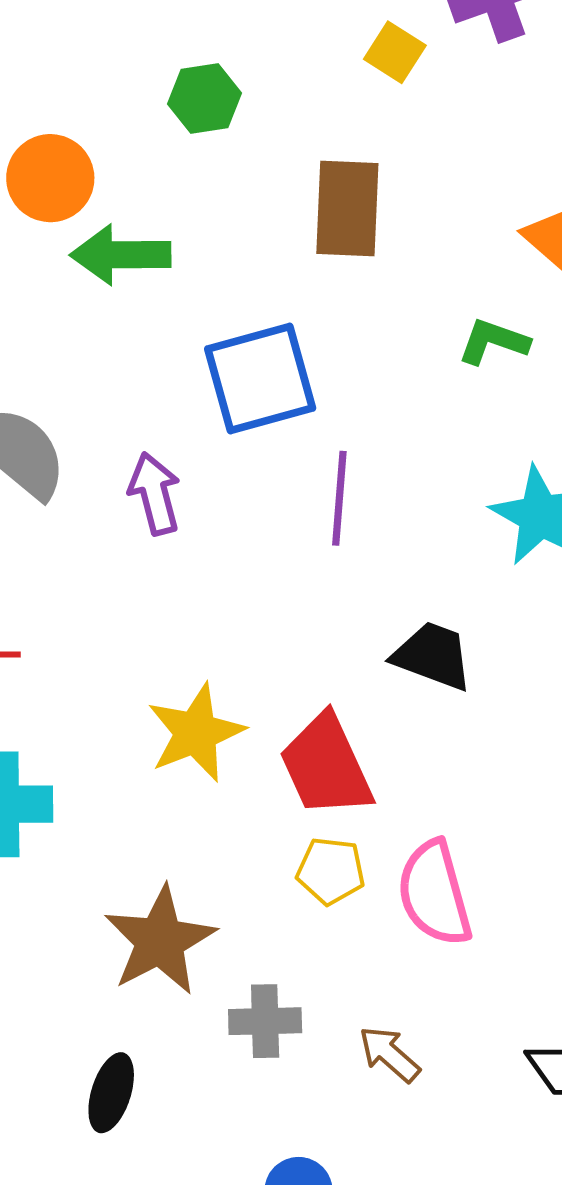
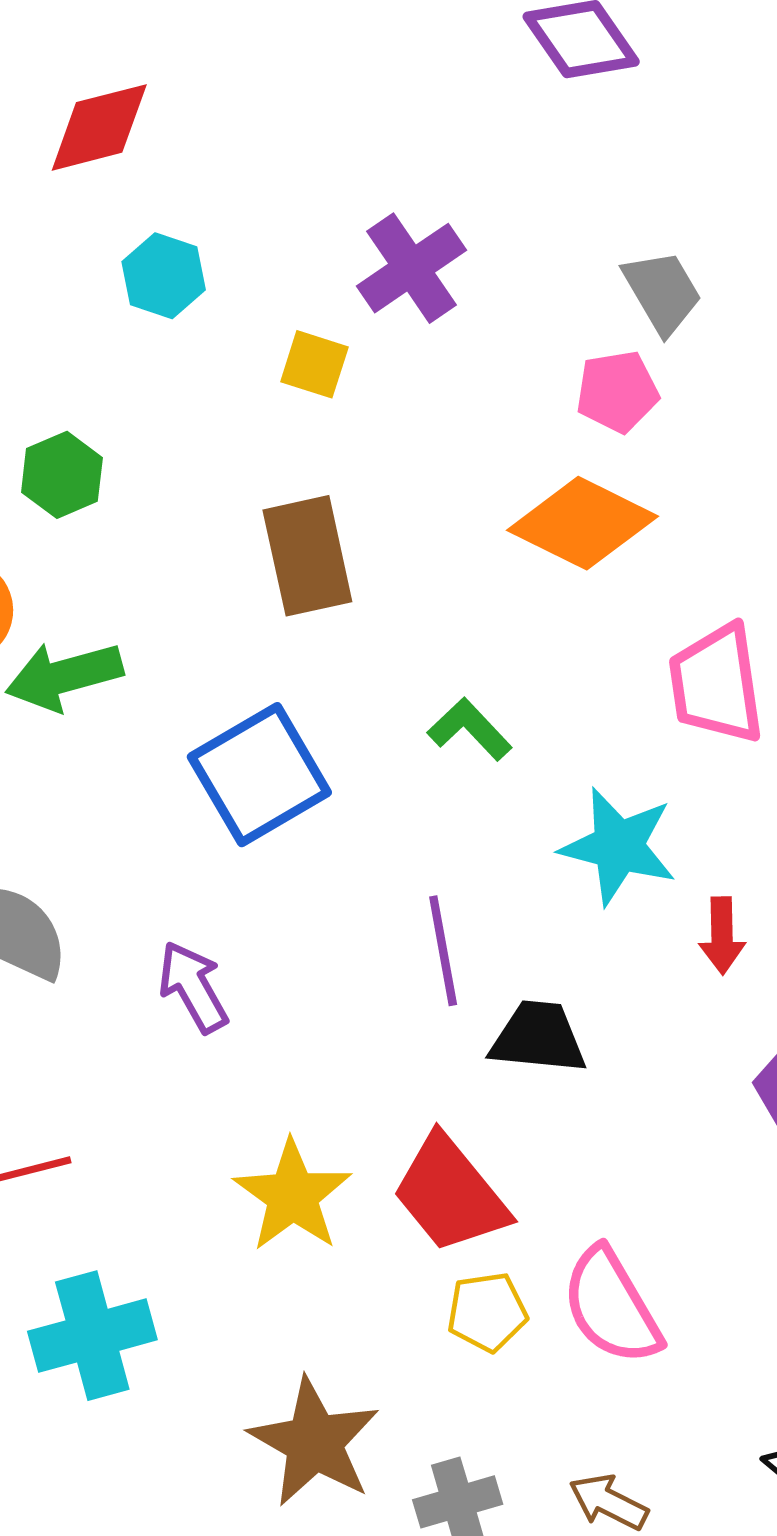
green hexagon: (205, 98) -> (62, 475), moved
green L-shape: (493, 342) -> (470, 729), moved, turned 42
purple arrow: (155, 494) -> (193, 987), moved
purple line: (339, 498) -> (443, 951), moved

